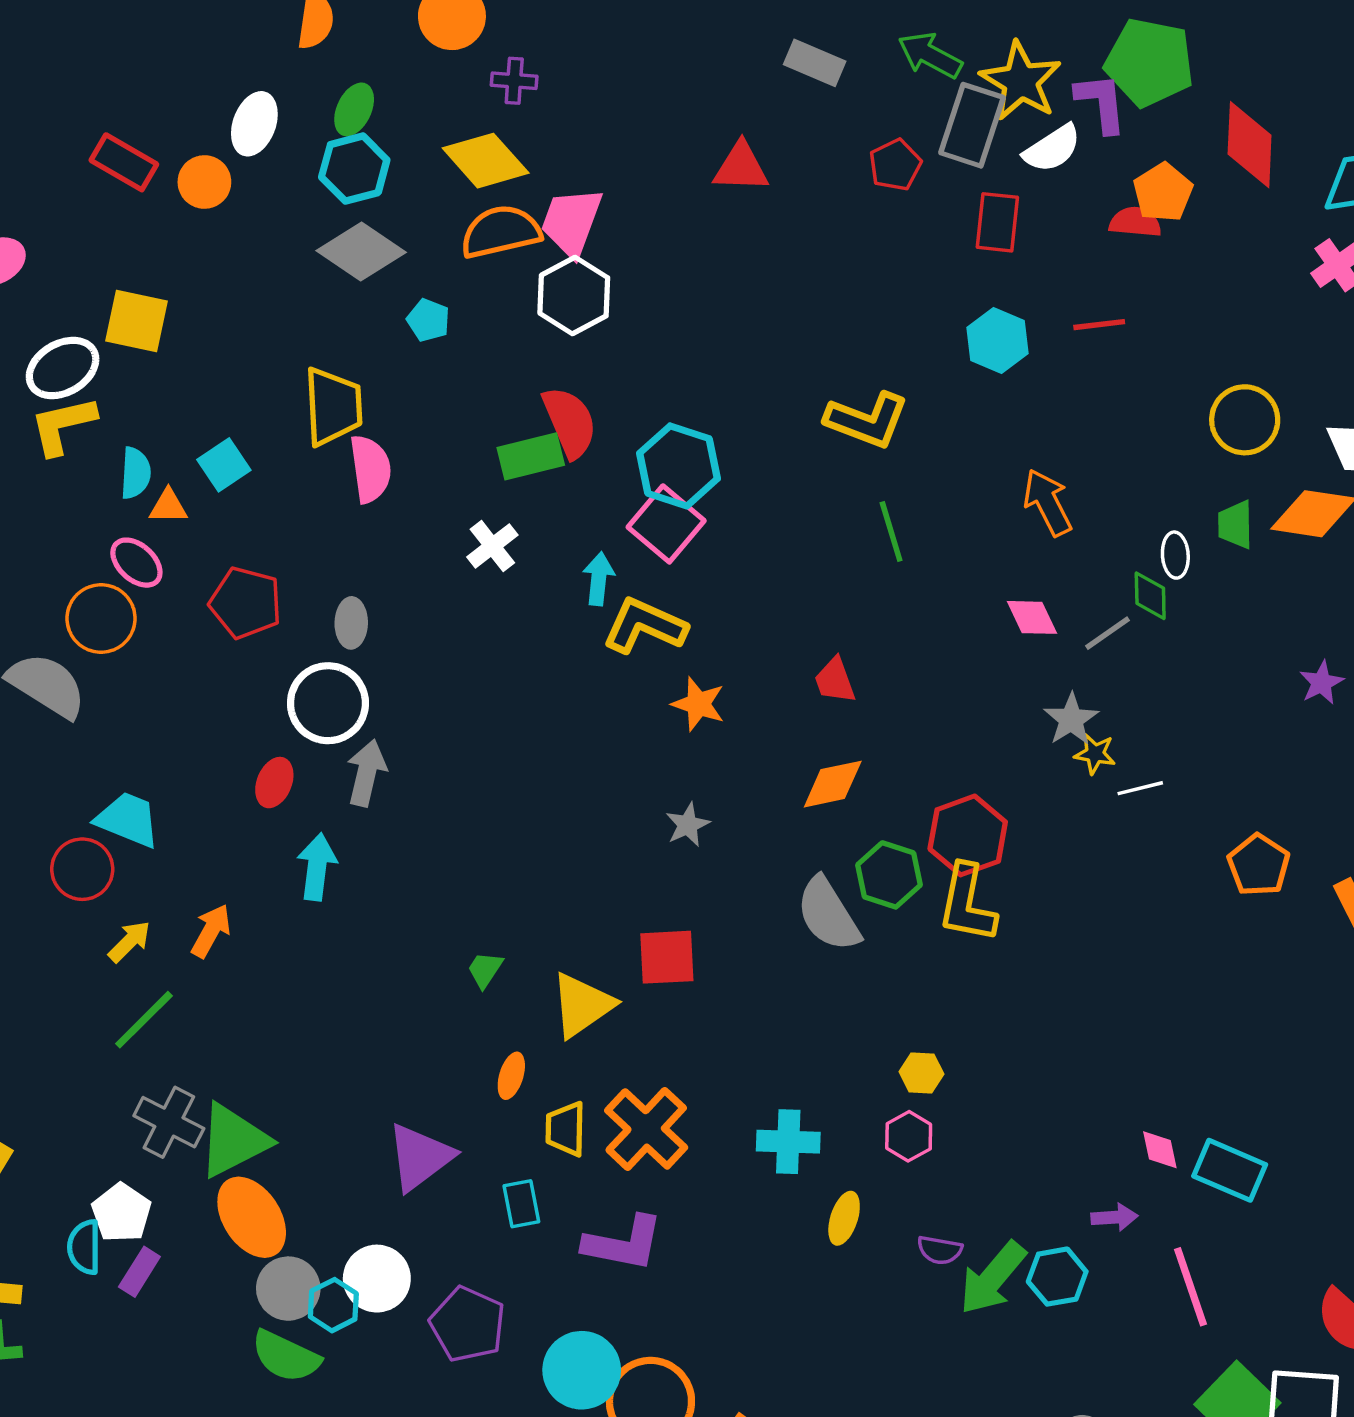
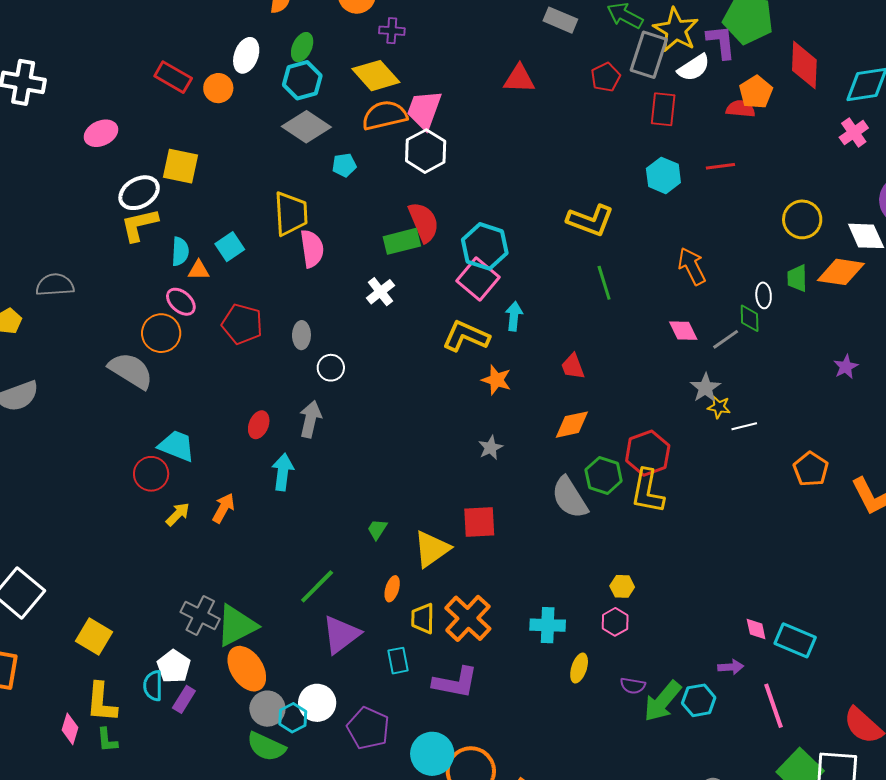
cyan pentagon: (428, 320) -> (344, 165), turned -30
cyan arrow: (599, 579) -> (514, 316), moved
white circle: (328, 703) -> (331, 368), moved, size x0.6
green line: (144, 1020) -> (317, 586), moved

